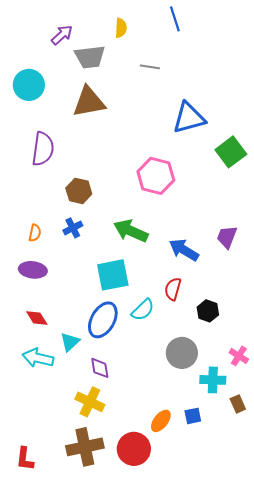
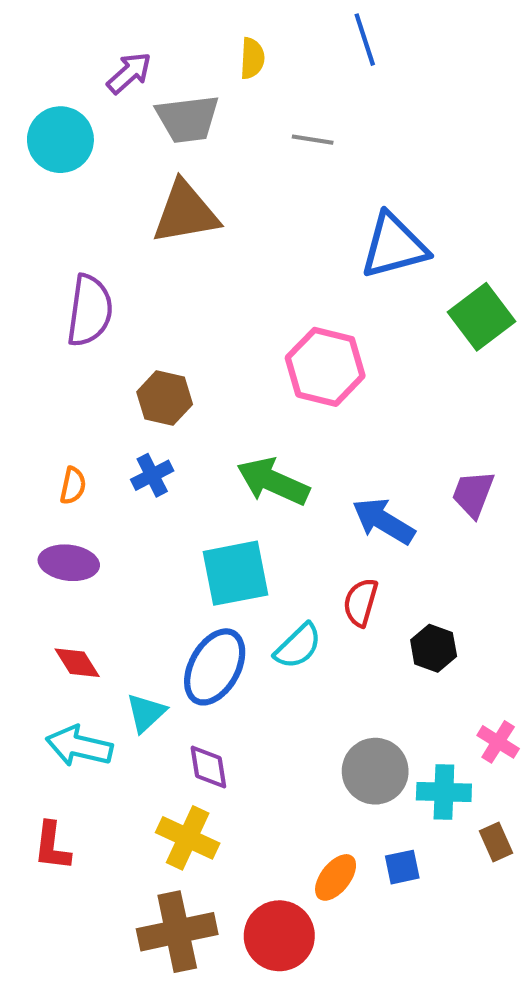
cyan circle: (29, 85) -> (60, 140), moved
gray circle: (182, 353) -> (375, 771), moved
red L-shape: (25, 459) -> (52, 846), moved

